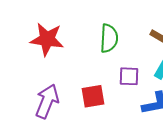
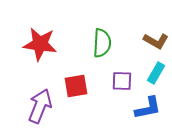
red square: (93, 96) -> (76, 86), moved

